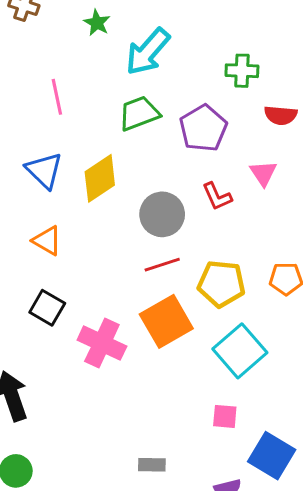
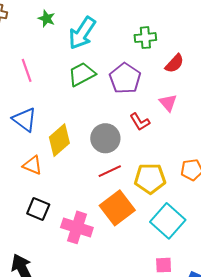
red semicircle: (281, 115) -> (174, 63), turned -45
yellow diamond: (100, 178) -> (59, 140), moved

